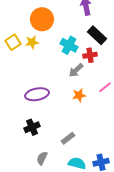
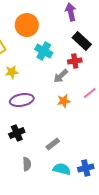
yellow star: (32, 42) -> (12, 72), moved
cyan cross: (69, 45) -> (44, 51), moved
gray semicircle: (42, 158) -> (27, 164), turned 152

